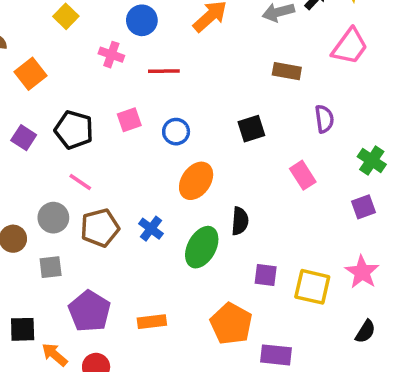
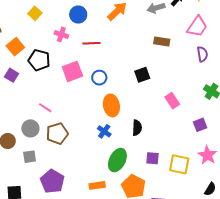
purple semicircle: (324, 119) -> (202, 54), moved
pink square: (129, 120) -> (72, 71), size x1.5
black pentagon: (74, 130) -> (39, 60), moved
purple square: (24, 138) -> (11, 75), moved
orange ellipse: (196, 181) -> (111, 105), turned -45
purple square: (363, 207) -> (200, 125), moved
blue cross: (151, 229) -> (104, 131), moved
green ellipse: (202, 247) -> (117, 160), moved
orange rectangle: (152, 322) -> (97, 185), moved

